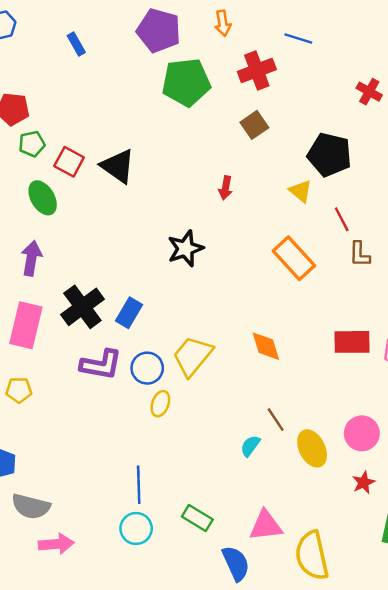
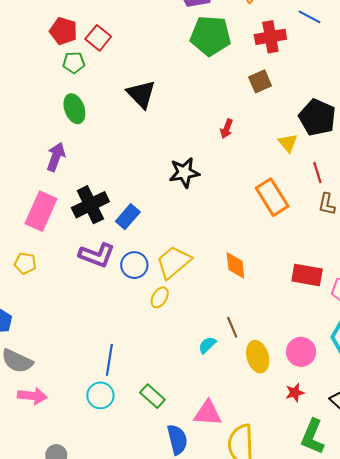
red square: (69, 162) -> (98, 38), moved
yellow ellipse: (160, 404) -> (160, 297), moved

